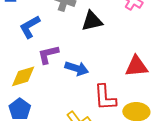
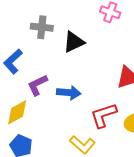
red L-shape: (105, 97) -> (103, 115), turned 88

